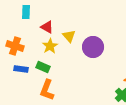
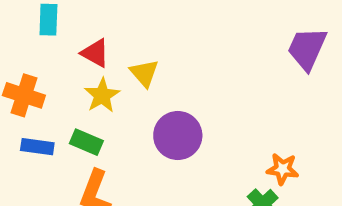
purple circle: (93, 47) -> (178, 136), moved

